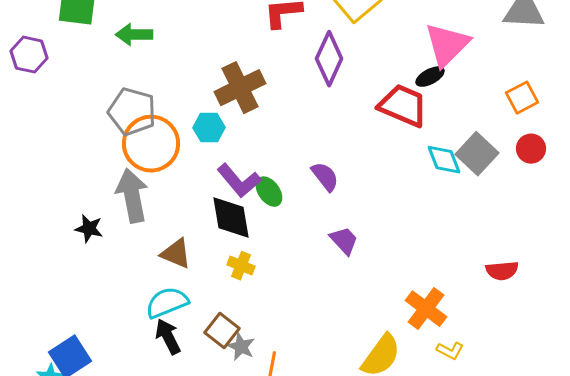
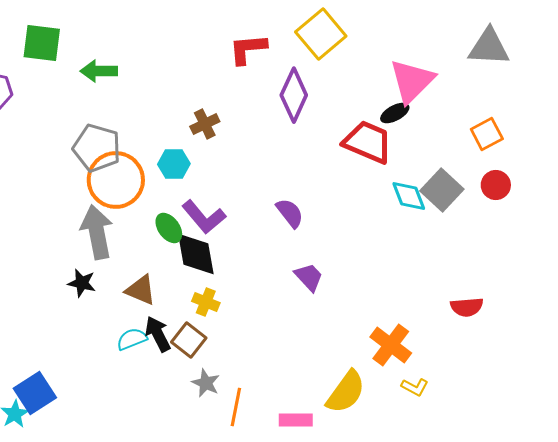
brown cross: (240, 88) -> (205, 124), size x0.6
green ellipse: (269, 192) -> (169, 228), moved
black star: (89, 229) -> (82, 283), moved
cyan semicircle: (167, 303) -> (132, 339), size x0.7
brown square: (222, 331) -> (189, 340), moved
black arrow: (168, 337) -> (158, 334), moved

